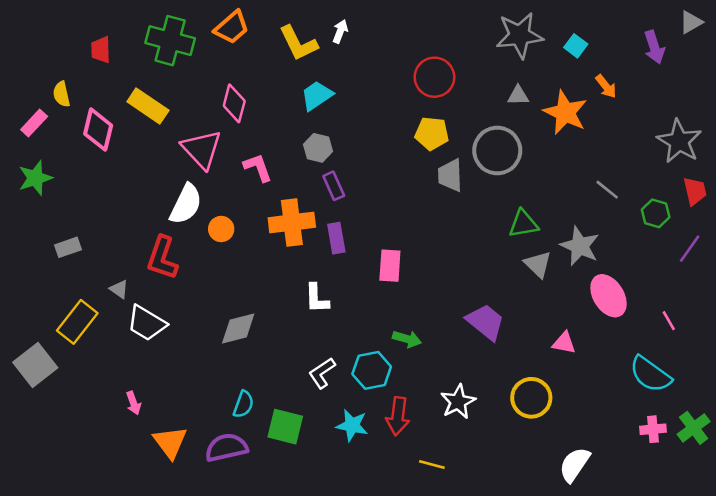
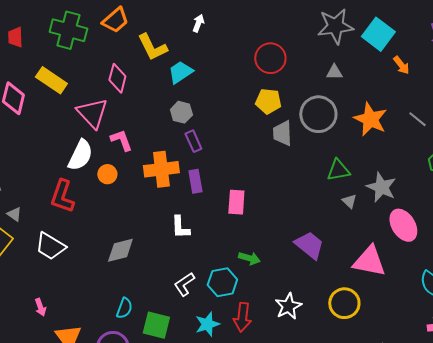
yellow L-shape: (298, 43) -> (152, 47), moved
cyan square: (576, 46) -> (378, 34), size x1.8
orange star: (565, 113) -> (370, 119), moved
pink L-shape: (258, 167) -> (121, 140), moved
gray line: (607, 190) -> (417, 119), moved
gray triangle: (538, 264) -> (349, 201), size x0.7
gray triangle: (119, 289) -> (14, 214), moved
pink triangle: (564, 343) -> (369, 261), size x1.8
cyan star: (352, 425) -> (207, 324), turned -30

